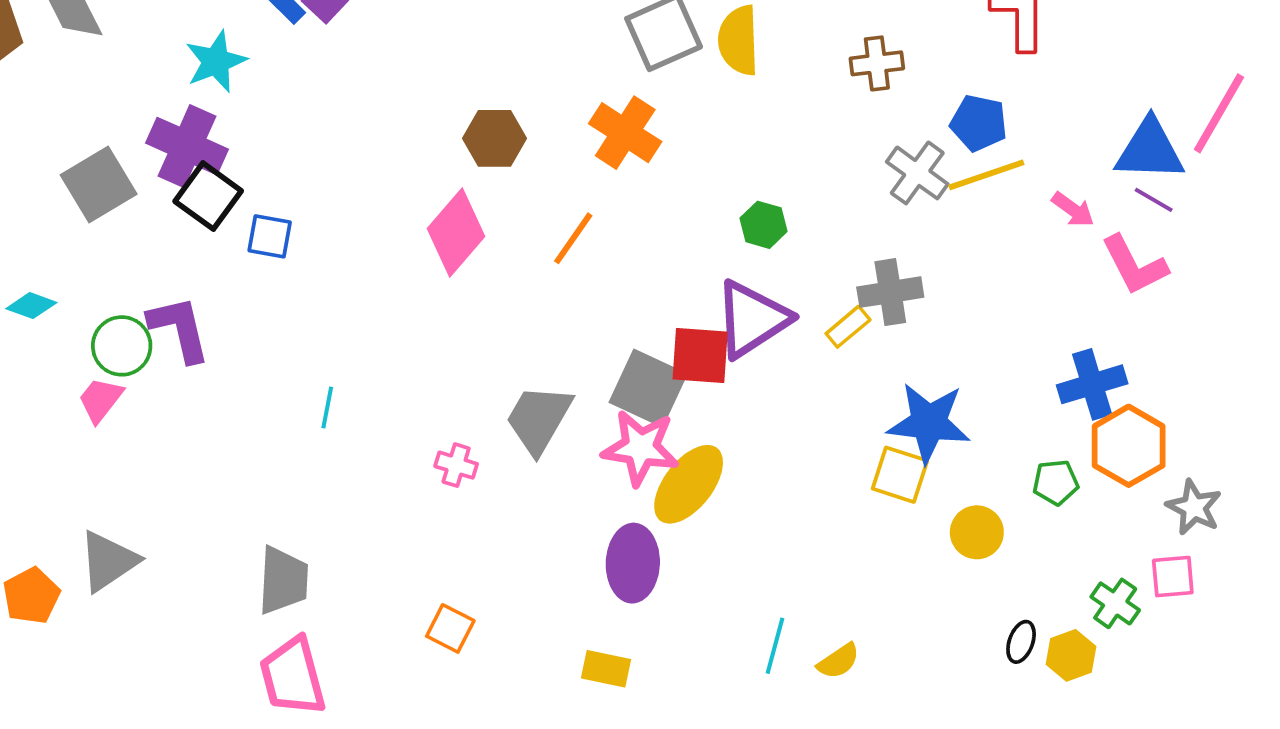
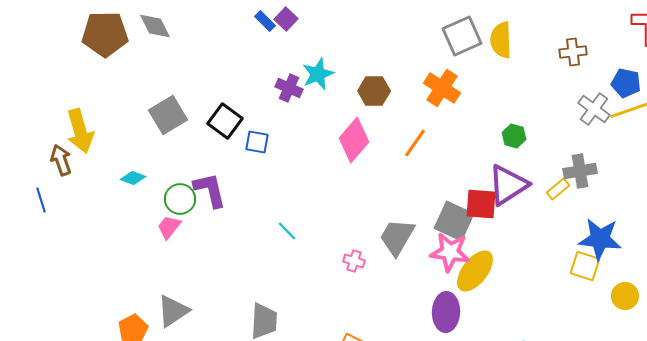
cyan star: (216, 62) -> (318, 74), moved
purple cross: (187, 146) -> (289, 88), moved, size x0.7
cyan line: (327, 407) -> (287, 231), turned -55

